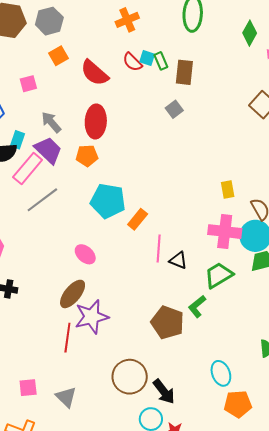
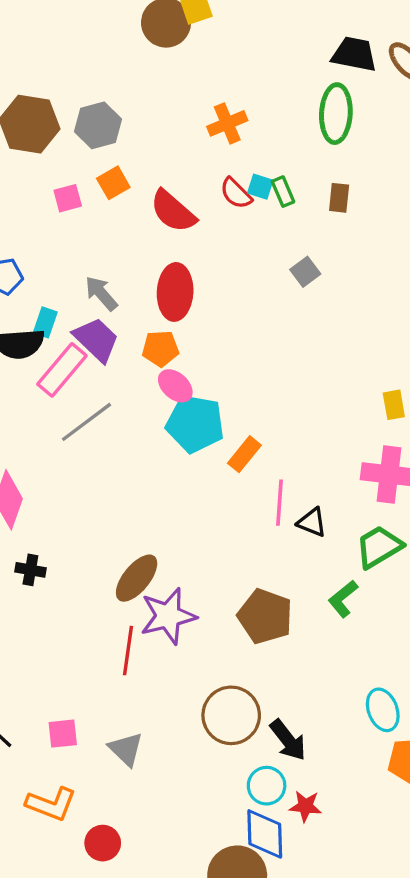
brown rectangle: (184, 72) -> (339, 198), moved, size x0.7
pink square: (28, 84) -> (68, 198), moved
pink ellipse: (85, 254) -> (175, 386), moved
brown pentagon: (168, 322) -> (265, 616), moved

